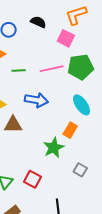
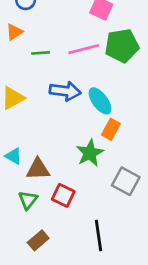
cyan ellipse: (82, 105) -> (100, 101), moved
brown triangle: (13, 125) -> (38, 169), moved
gray square: (80, 170) -> (126, 181), size x1.5

